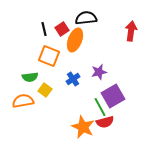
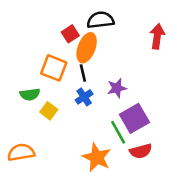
black line: (44, 29) -> (83, 73), moved
orange semicircle: (23, 101) -> (21, 152), moved
red semicircle: (105, 122) -> (141, 151), moved

